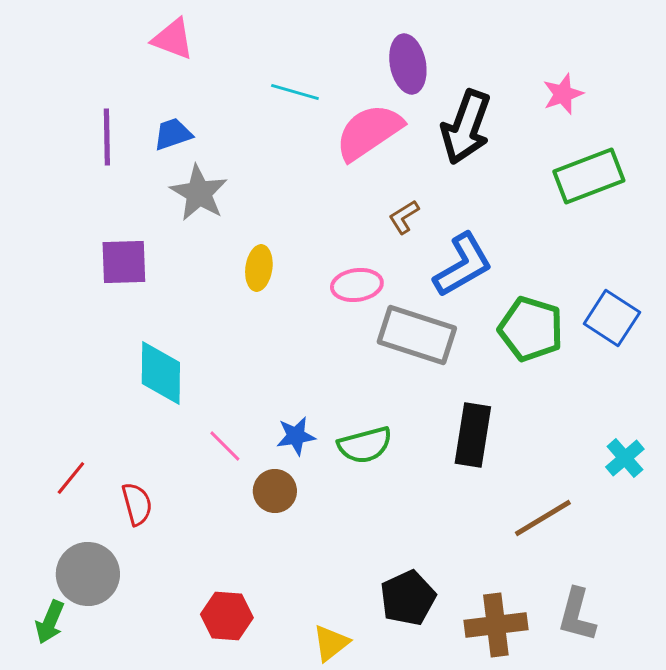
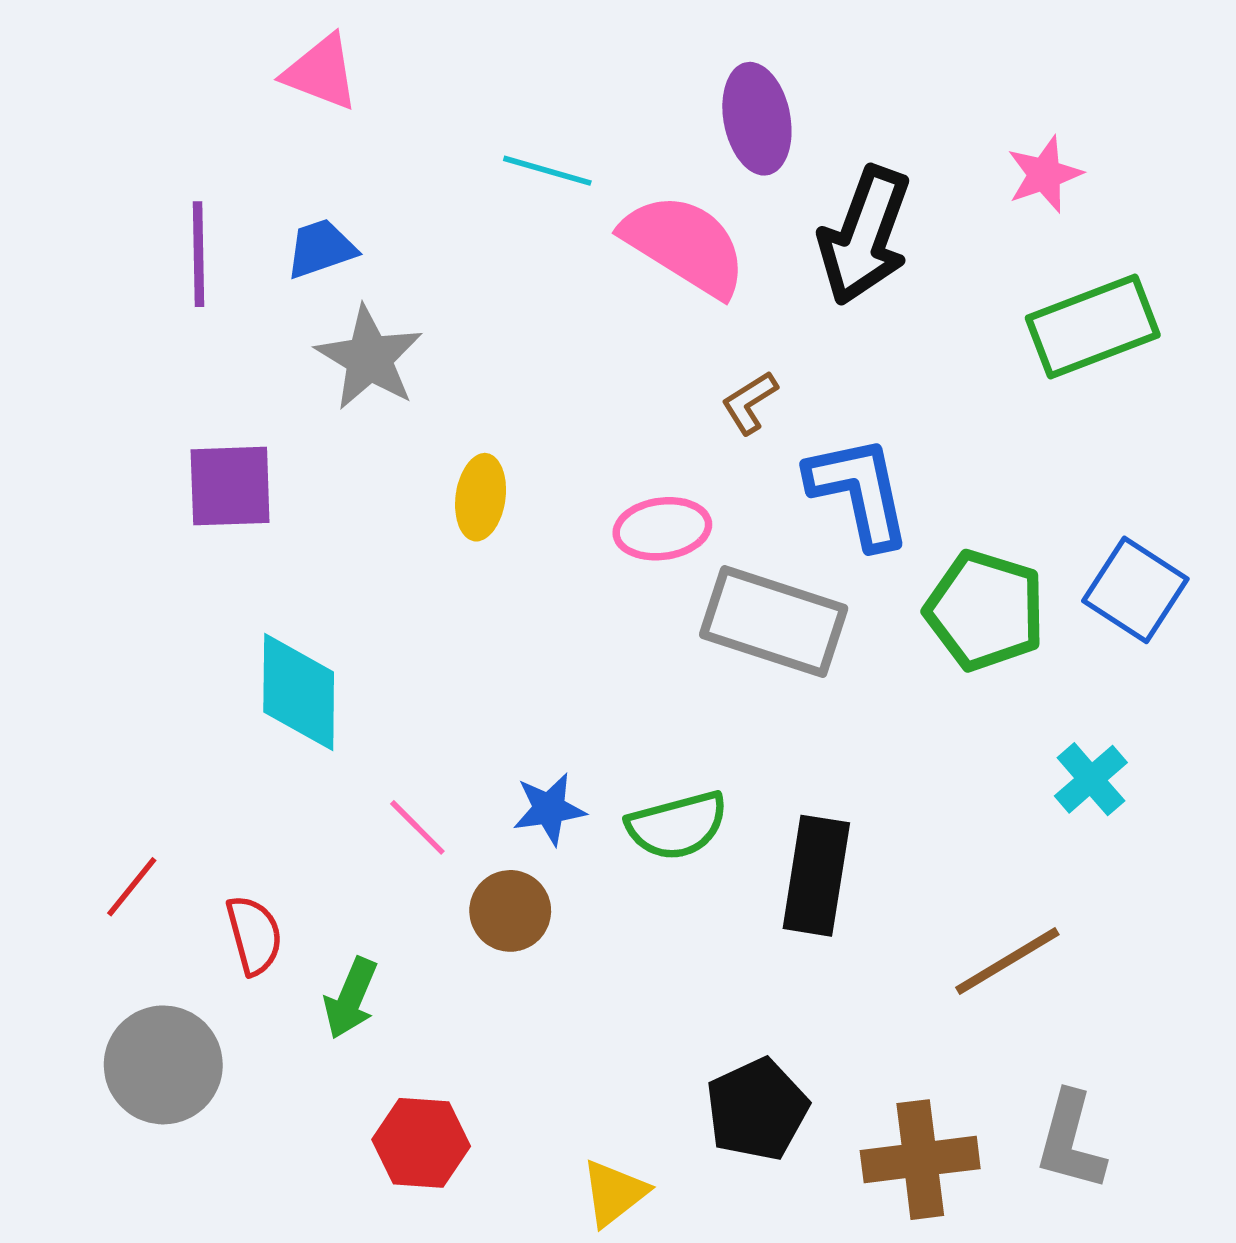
pink semicircle: (369, 132) -> (685, 245), turned 66
blue L-shape: (463, 265) -> (859, 492), turned -72
black rectangle: (473, 435) -> (816, 876), moved
cyan cross: (625, 458) -> (1091, 779), moved
green arrow: (50, 622) -> (351, 998), moved

